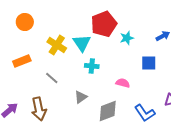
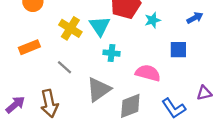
pink semicircle: (123, 83) -> (148, 73), size x1.5
gray triangle: (81, 97) -> (99, 89), size x1.6

